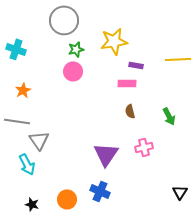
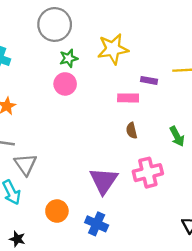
purple rectangle: (136, 65) -> (149, 80), moved
pink cross: (144, 147) -> (148, 173), size x1.4
orange circle: (67, 199) -> (57, 211), moved

